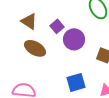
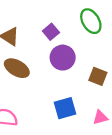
purple square: (57, 26) -> (51, 32), moved

